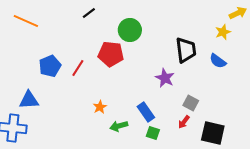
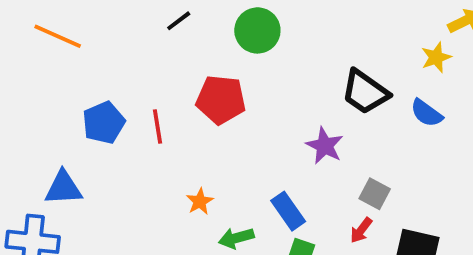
green circle: (130, 30) -> (257, 30), moved
black trapezoid: (186, 50) -> (365, 92), turned 132
red line: (78, 68) -> (158, 127), turned -42

